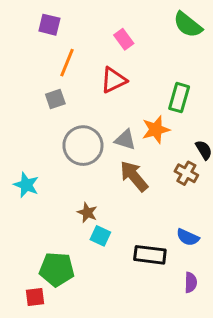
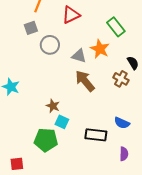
green rectangle: (179, 98) -> (116, 27), turned -54
orange star: (156, 130) -> (100, 49), turned -30
gray circle: (83, 146) -> (50, 45), moved, size x0.7
green pentagon: (57, 269) -> (46, 140), moved

